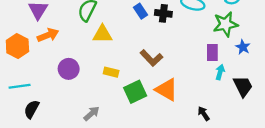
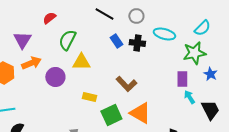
purple circle: (69, 69) -> (55, 77), moved
cyan arrow: (220, 72) -> (189, 97), turned -48

